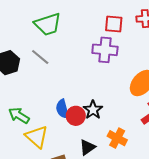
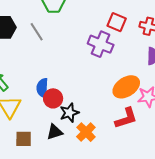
black star: (93, 110) -> (69, 113), moved

